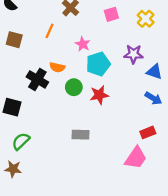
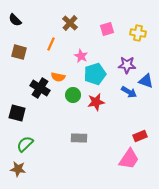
yellow cross: (146, 19) -> (138, 33), turned -35
blue arrow: (153, 98) -> (129, 92), moved

